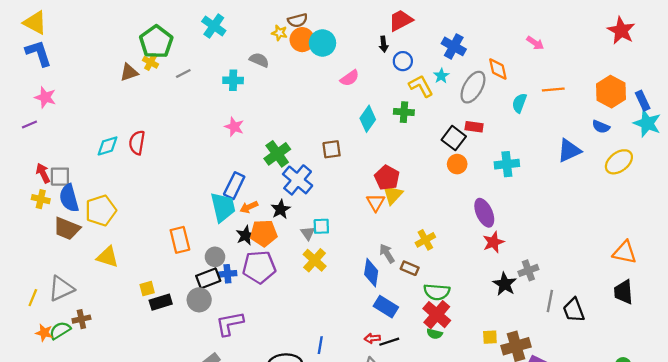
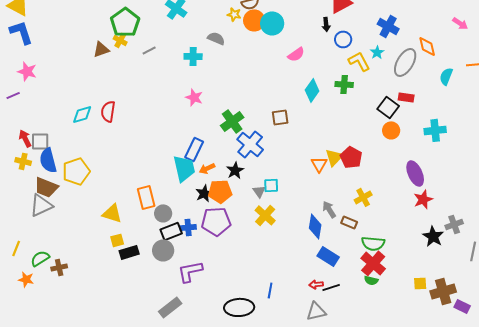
red pentagon: (387, 178) -> (351, 157), moved
yellow triangle: (107, 257) -> (112, 213), moved
gray circle: (215, 257) -> (163, 213), moved
gray triangle: (61, 289) -> (41, 205), moved
green semicircle: (60, 330) -> (40, 258), moved

